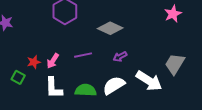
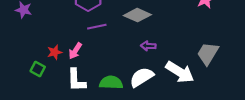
purple line: (83, 55) -> (97, 27), moved
purple arrow: (120, 57) -> (148, 46), turned 32

